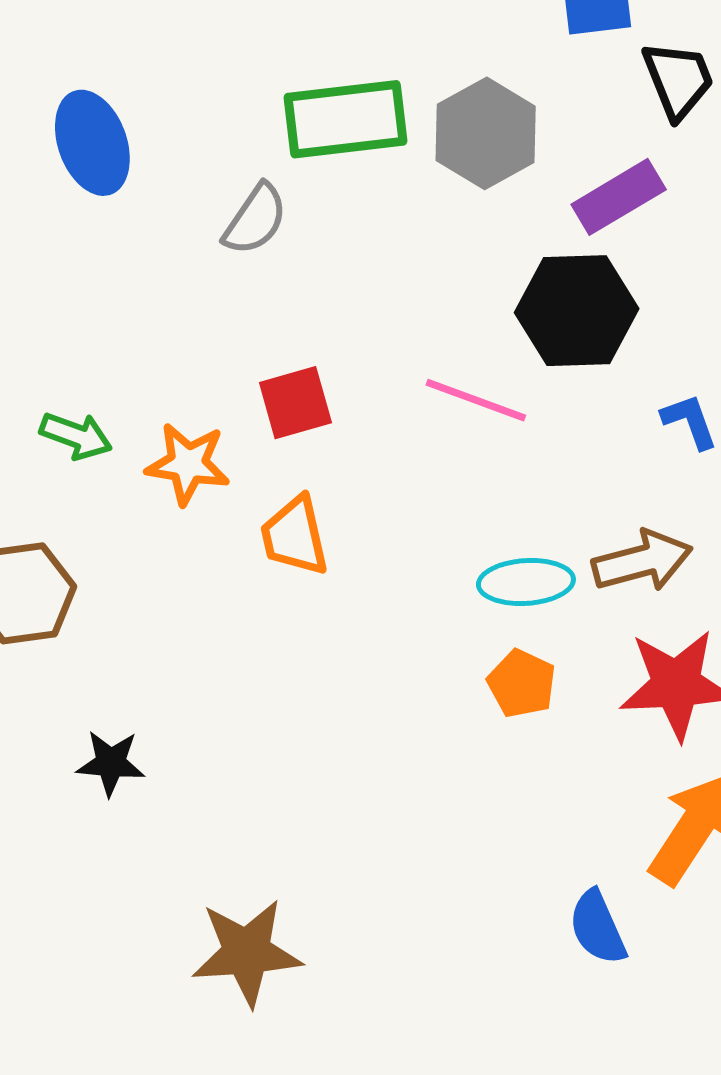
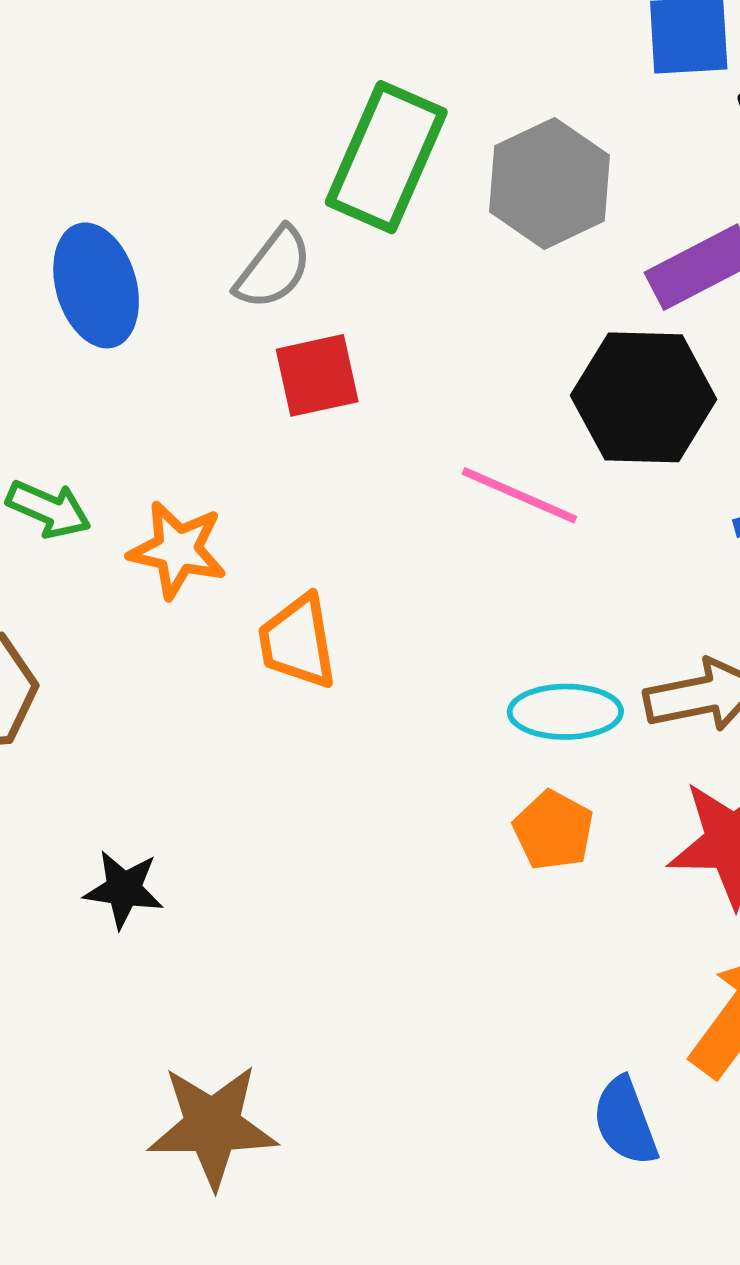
green rectangle: (345, 119) -> (386, 157), turned -63
blue ellipse: (92, 143) -> (96, 285), moved
red square: (295, 403) -> (317, 375), moved
black star: (111, 763) -> (124, 889), moved

